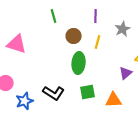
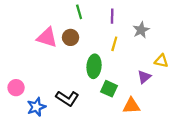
green line: (54, 16) -> (79, 12), moved
brown circle: (74, 36) -> (71, 37), moved
pink triangle: (17, 44) -> (47, 37), moved
green square: (88, 92) -> (109, 89), moved, turned 35

